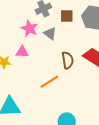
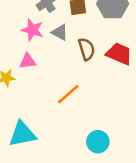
brown semicircle: (68, 60) -> (87, 49), moved

